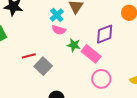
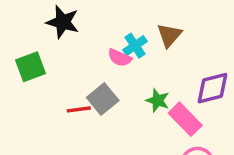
pink semicircle: (59, 30) -> (120, 58), moved
gray square: (43, 66) -> (103, 99), moved

